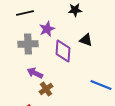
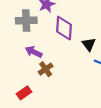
black triangle: (86, 40) -> (89, 44), moved, turned 32

